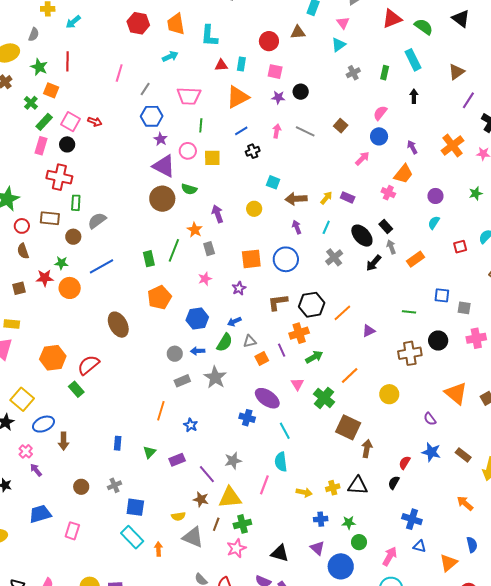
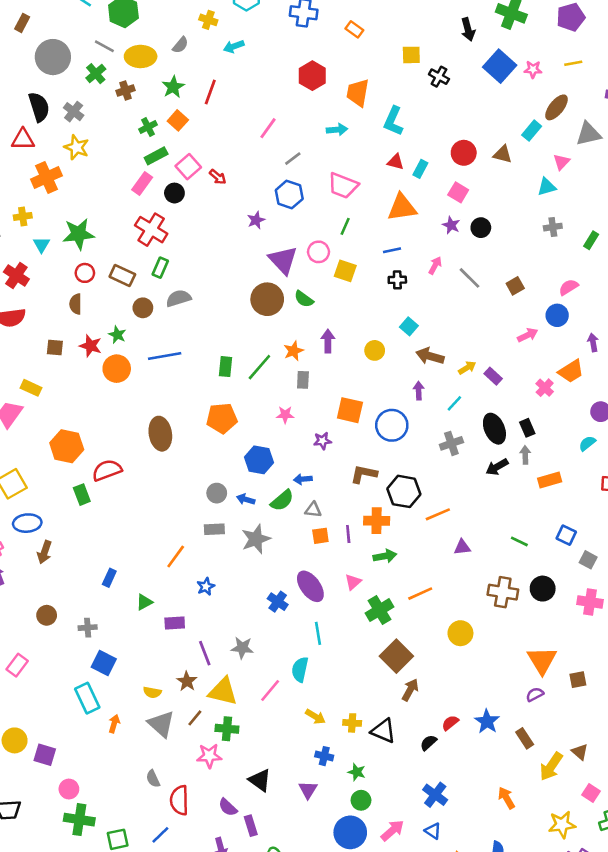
purple star: (161, 139) -> (256, 220), moved
purple semicircle: (430, 419) -> (535, 694), moved, turned 80
blue circle: (341, 566) -> (350, 832), moved

